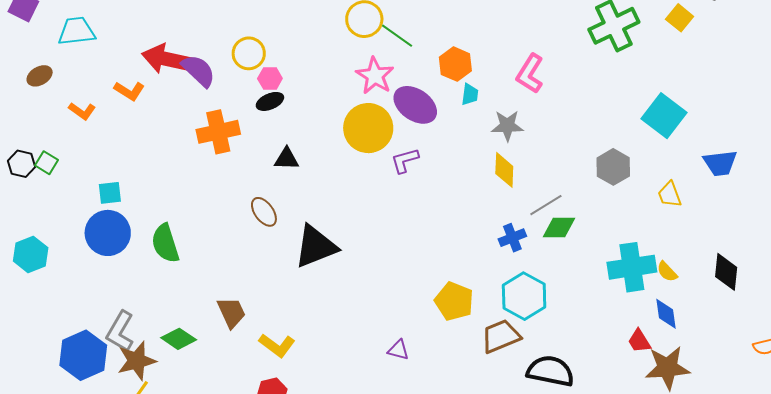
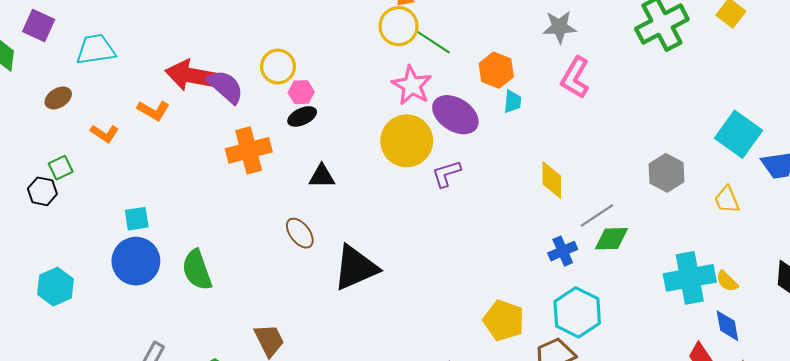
cyan square: (664, 116) -> (739, 134), moved
gray star: (507, 126) -> (559, 27), moved
green square: (46, 163) -> (61, 168), moved, turned 35

